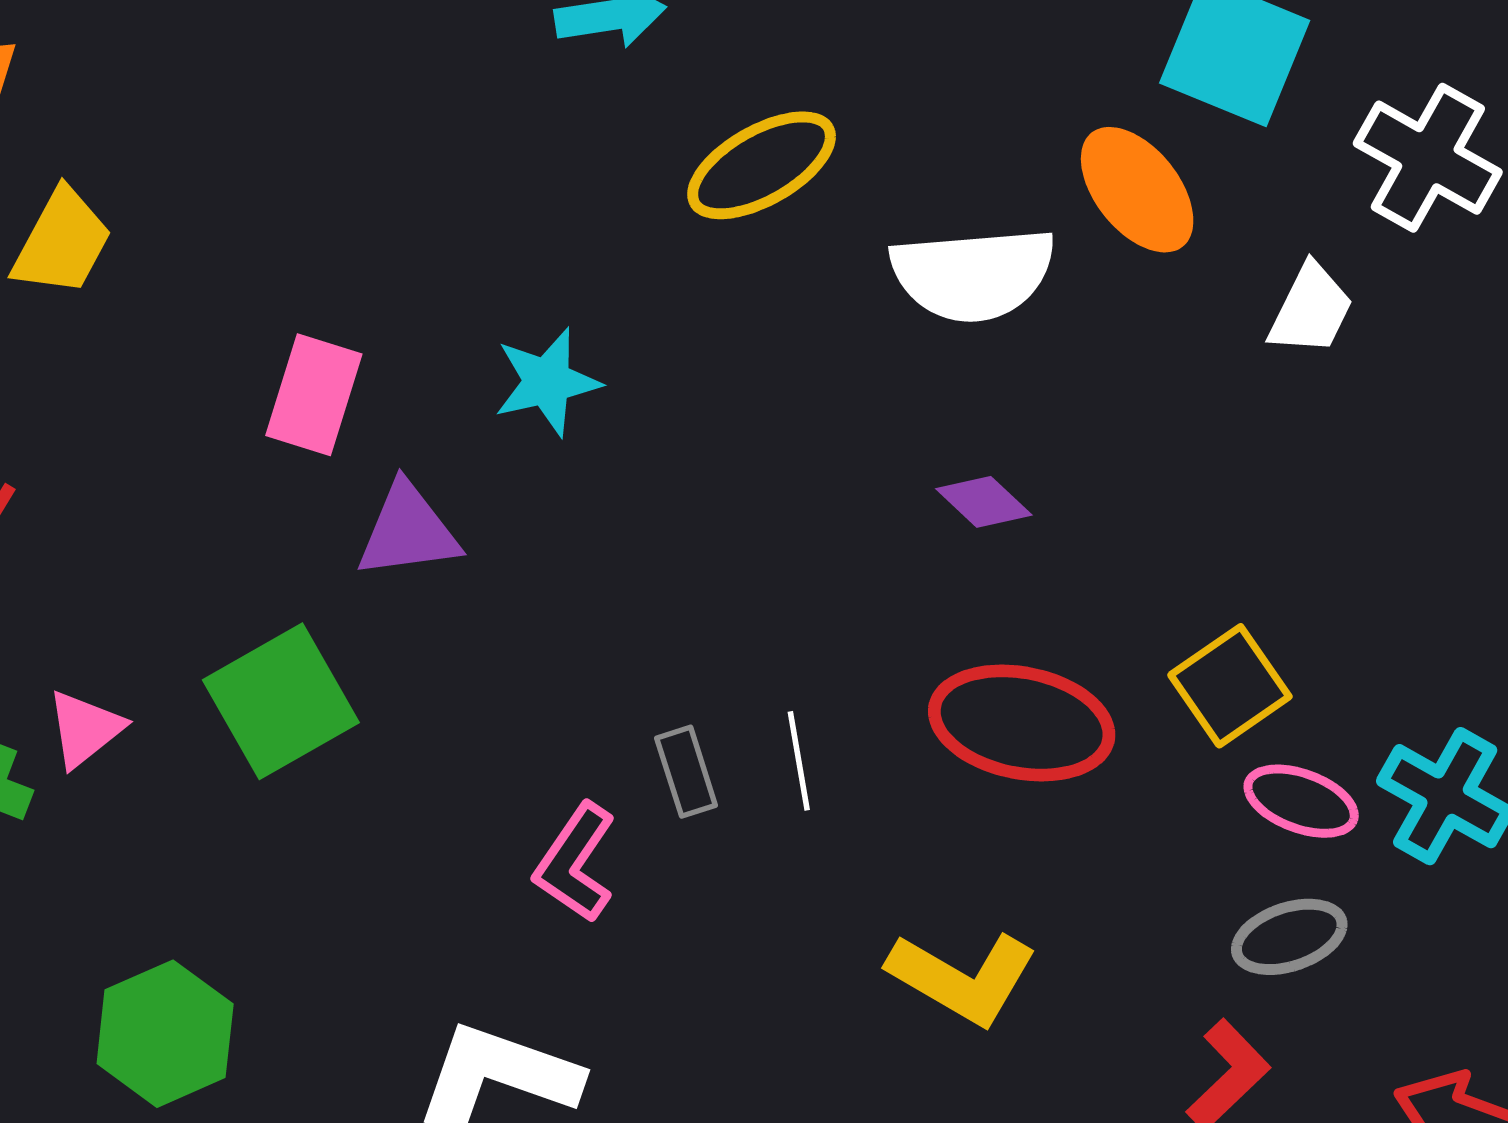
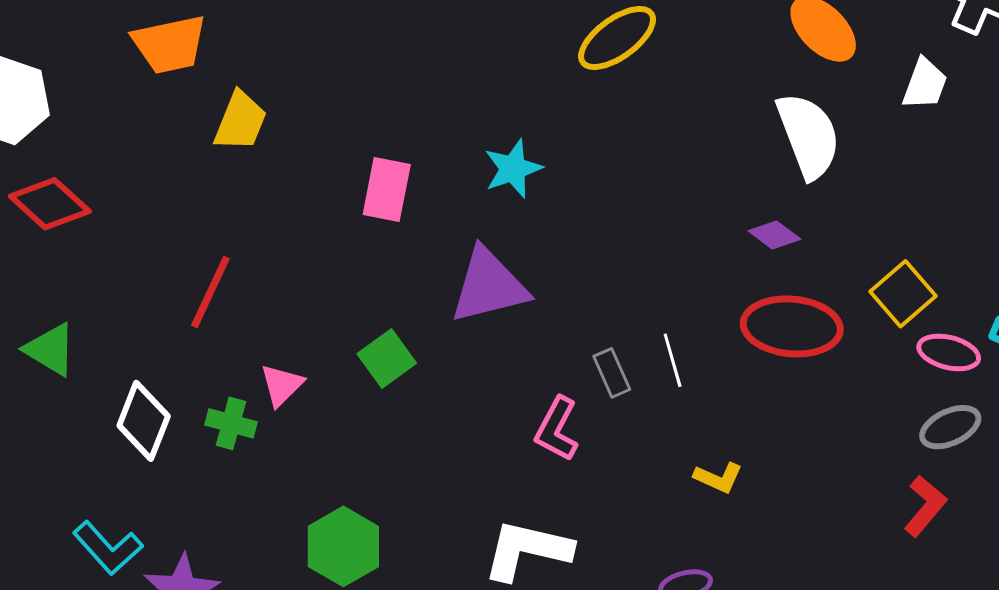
white semicircle: (973, 274) -> (808, 136), moved, turned -100
purple diamond: (984, 502) -> (774, 235), moved
purple triangle: (408, 531) -> (489, 286), moved, size x1.4
green square: (281, 701) -> (387, 358), size x0.7
yellow L-shape: (962, 978) -> (718, 478), moved, size x0.6

